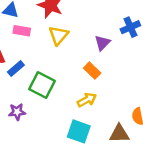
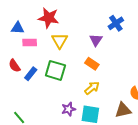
green square: (42, 85) -> (55, 70), moved
purple star: (17, 112) -> (69, 109), moved

